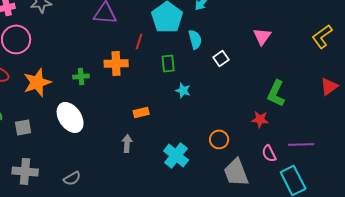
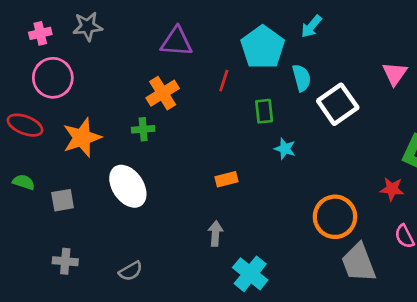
white square: (221, 58) -> (338, 104), size x1.8
orange cross: (116, 63) -> (163, 93), moved, turned -30
orange circle: (219, 139) -> (335, 217), size x1.6
gray arrow: (127, 143) -> (215, 234), moved
cyan cross: (176, 155) -> (250, 274), moved
gray cross: (25, 171) -> (65, 261), size x0.7

